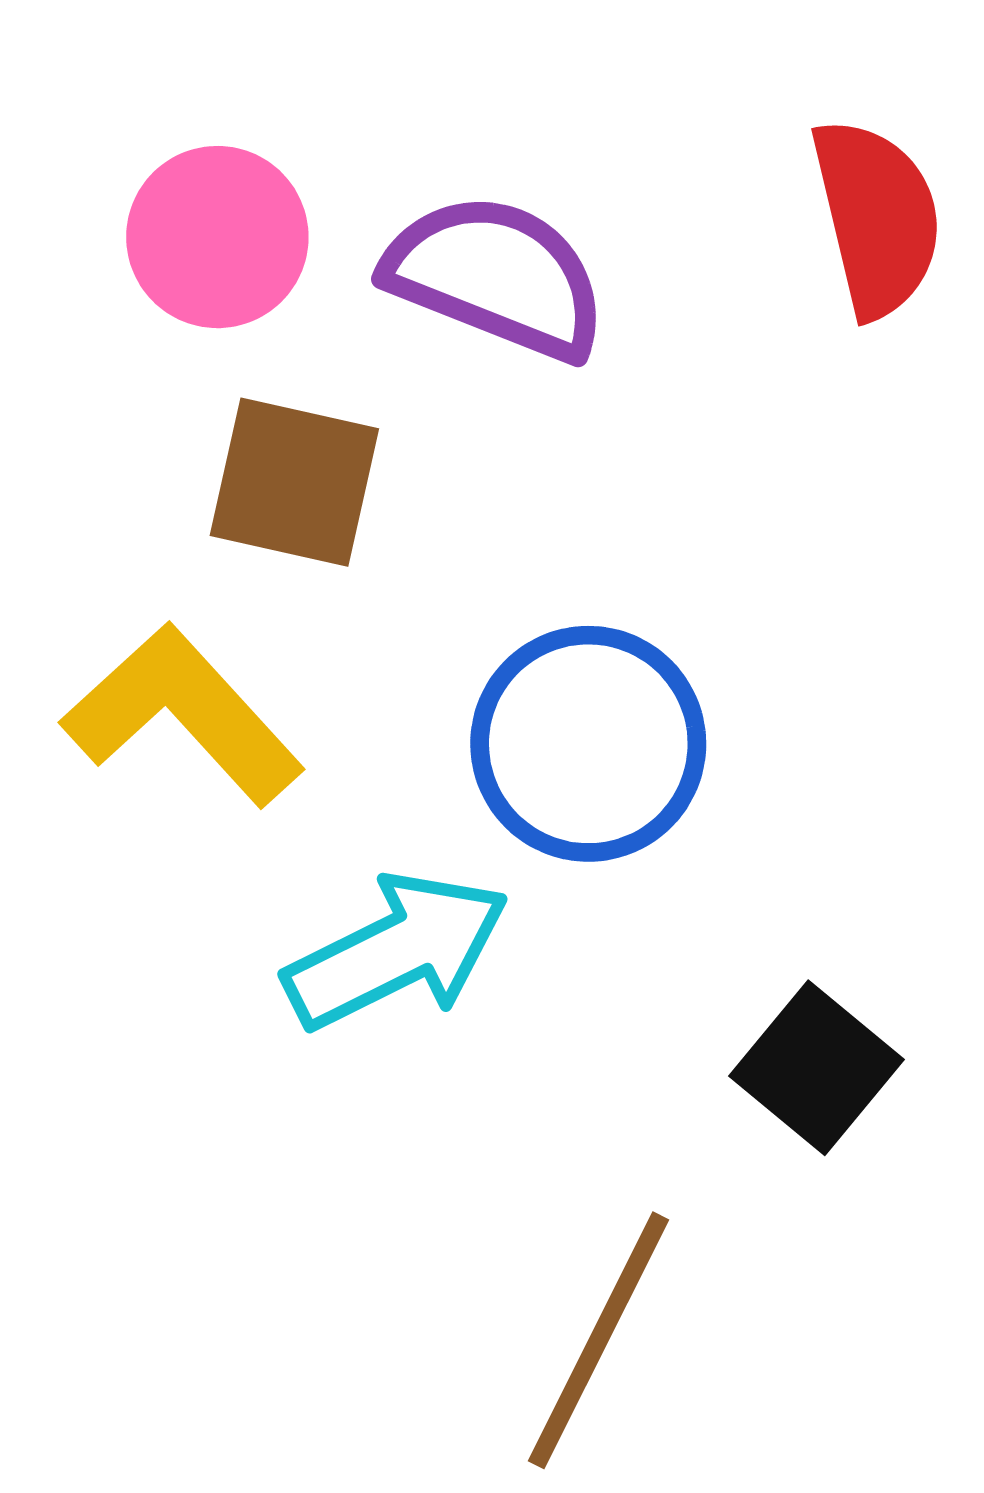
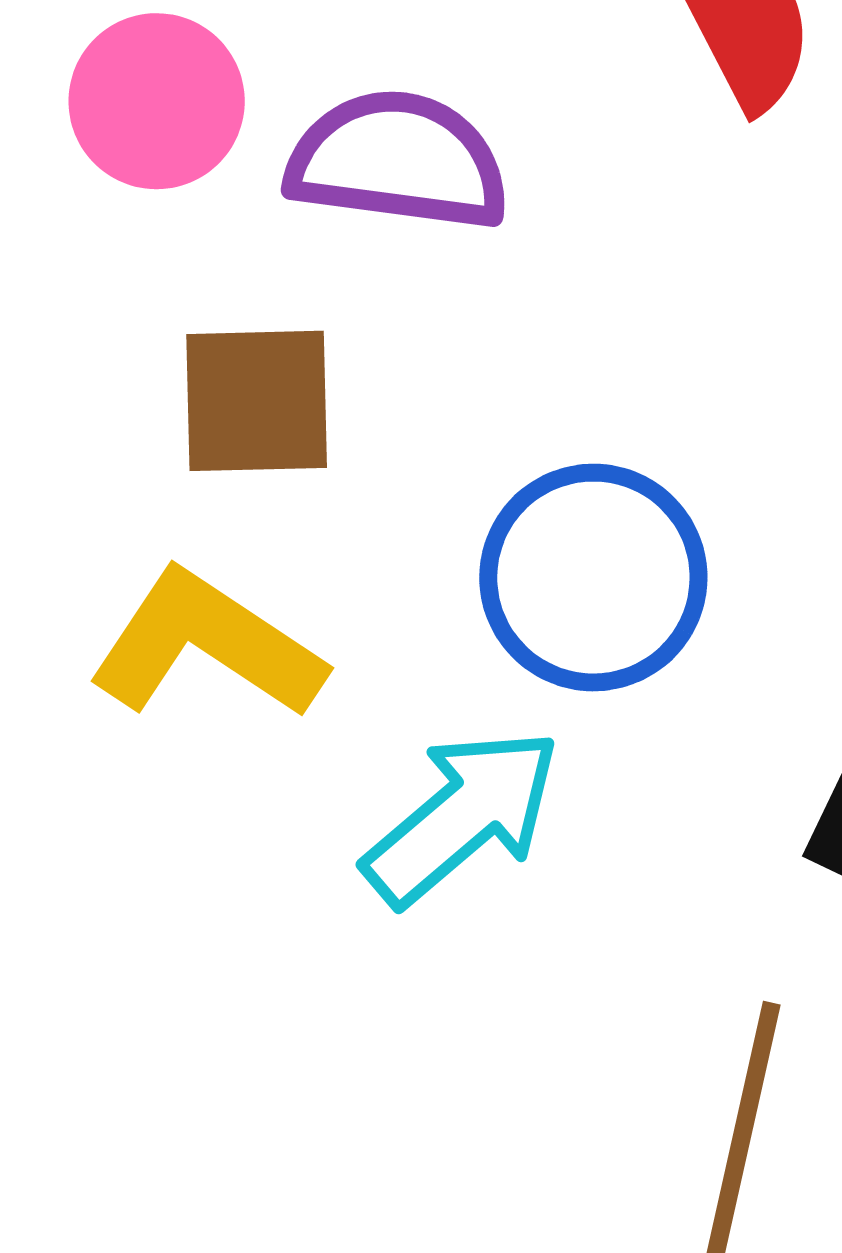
pink circle: (217, 237) -> (157, 101), moved

